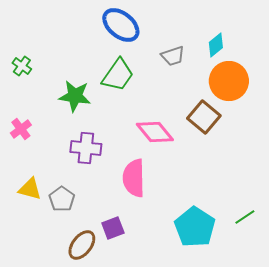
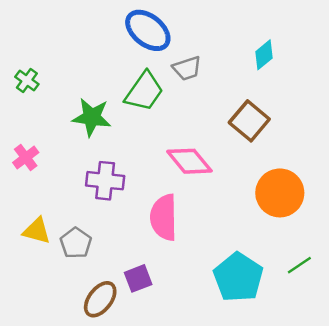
gray trapezoid: (173, 56) -> (187, 68), moved
orange circle: (229, 81) -> (280, 193), moved
brown square: (204, 117) -> (249, 121), moved

